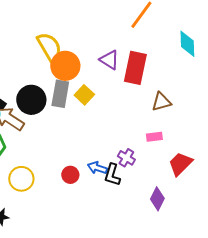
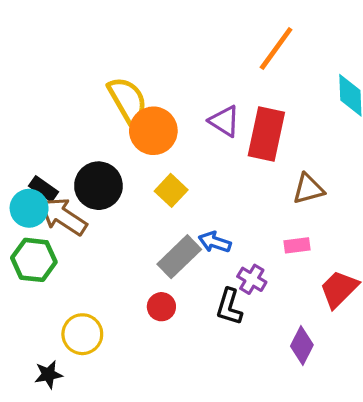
gray rectangle: (60, 94) -> (179, 257), moved, turned 36
yellow square: (84, 95) -> (171, 190), moved
blue arrow: (97, 168) -> (215, 242), moved
yellow circle: (21, 179) -> (82, 334), moved

